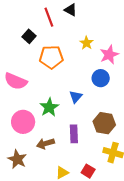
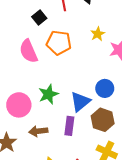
blue circle: (101, 78) -> (105, 88), moved
pink semicircle: (16, 81) -> (29, 51), moved, turned 35
blue triangle: (76, 97) -> (80, 102), moved, size x1.5

